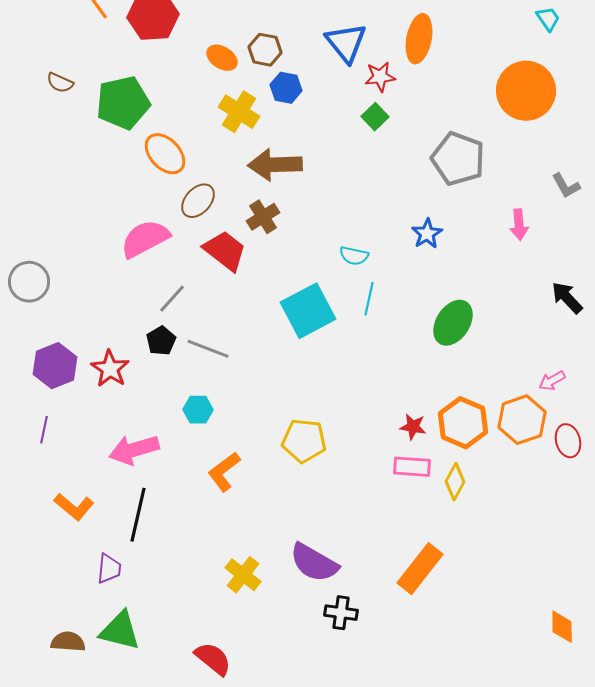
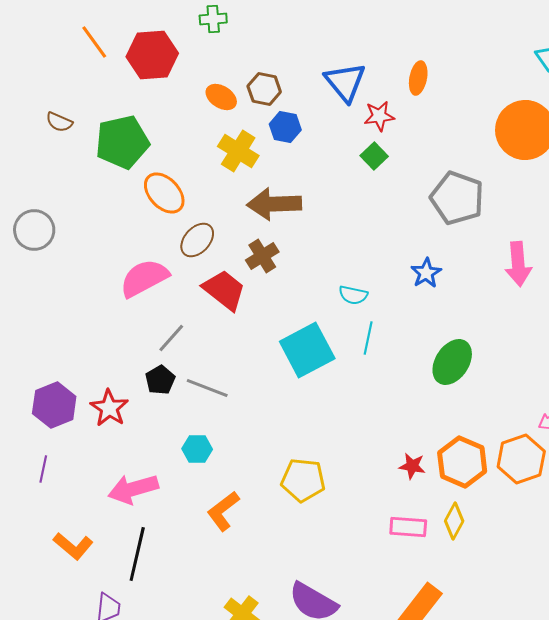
orange ellipse: (419, 39) -> (418, 78), size x0.7
pink arrow: (519, 225) -> (518, 264), size x1.4
gray circle: (29, 282) -> (34, 230), moved
pink rectangle: (412, 467) -> (408, 527), moved

